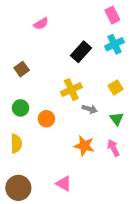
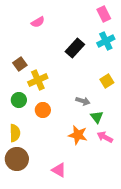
yellow cross: (71, 90) -> (38, 80), moved
green triangle: (117, 119) -> (97, 117), moved
pink arrow: (113, 148) -> (105, 137), turned -35
brown circle: (18, 188) -> (17, 159), moved

